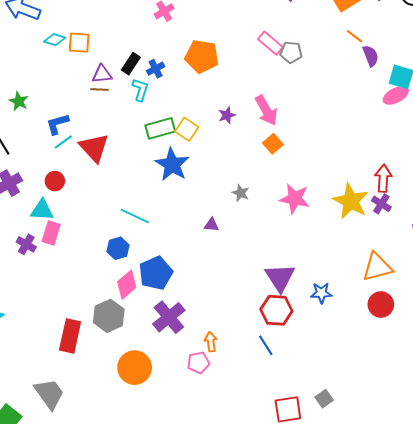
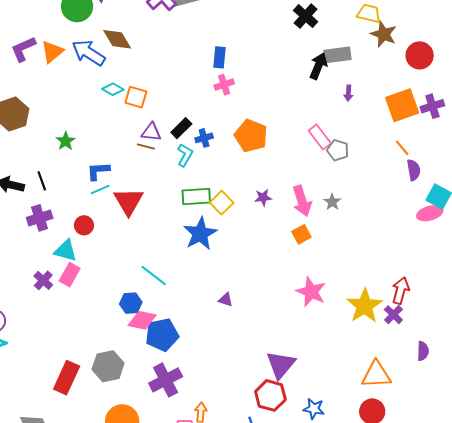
gray star: (241, 193) -> (332, 202), moved
pink diamond: (127, 285) -> (142, 320), moved, turned 40
blue star: (321, 293) -> (314, 409), moved

